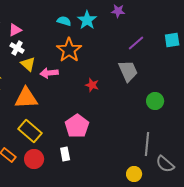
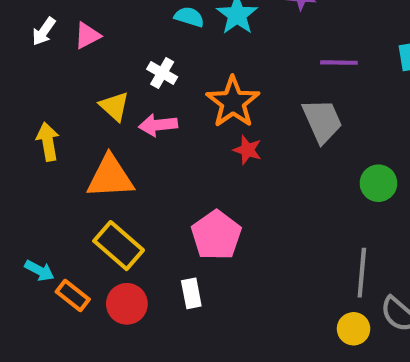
purple line: (136, 43) -> (339, 63), turned 42
white cross: (17, 48) -> (162, 73), moved
orange star: (69, 50) -> (233, 102), moved
yellow circle: (134, 174) -> (354, 329), moved

